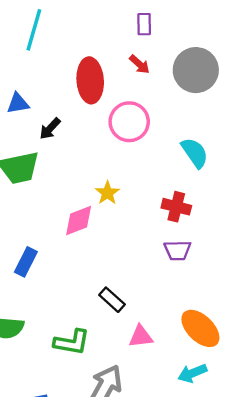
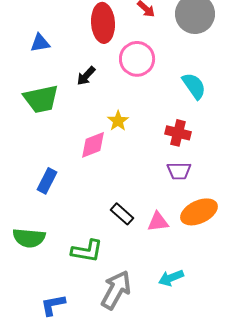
black arrow: (50, 129) -> (86, 76), moved
orange ellipse: (200, 328) -> (199, 212), moved, turned -69
pink triangle: (141, 336) -> (158, 222), moved
cyan arrow: (192, 373) -> (171, 278), moved

